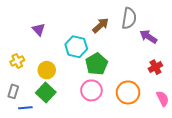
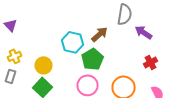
brown arrow: (101, 25) -> (100, 34), moved
purple triangle: (39, 29) -> (10, 25), moved
gray rectangle: (13, 91) -> (10, 76), moved

